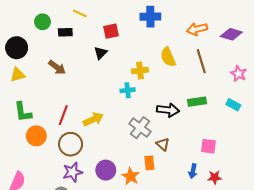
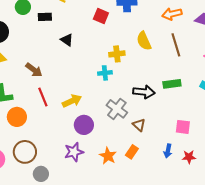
red square: (111, 31) -> (101, 16), moved, turned 35
black triangle: (101, 53) -> (67, 40), moved, turned -40
brown arrow: (57, 67) -> (34, 70), moved
red line: (63, 115) -> (43, 97), turned -42
brown circle: (71, 144) -> (25, 152), moved
orange rectangle: (149, 163) -> (132, 152), moved, turned 40
purple circle: (106, 170) -> (84, 125), moved
purple star: (73, 172) -> (74, 152), moved

